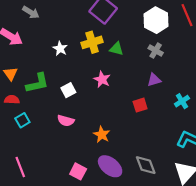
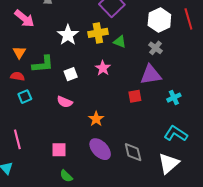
white star: (60, 49) -> (68, 35), size x1.5
purple triangle: (154, 80) -> (151, 75), size x1.6
pink square: (78, 171) -> (59, 150), moved, turned -35

